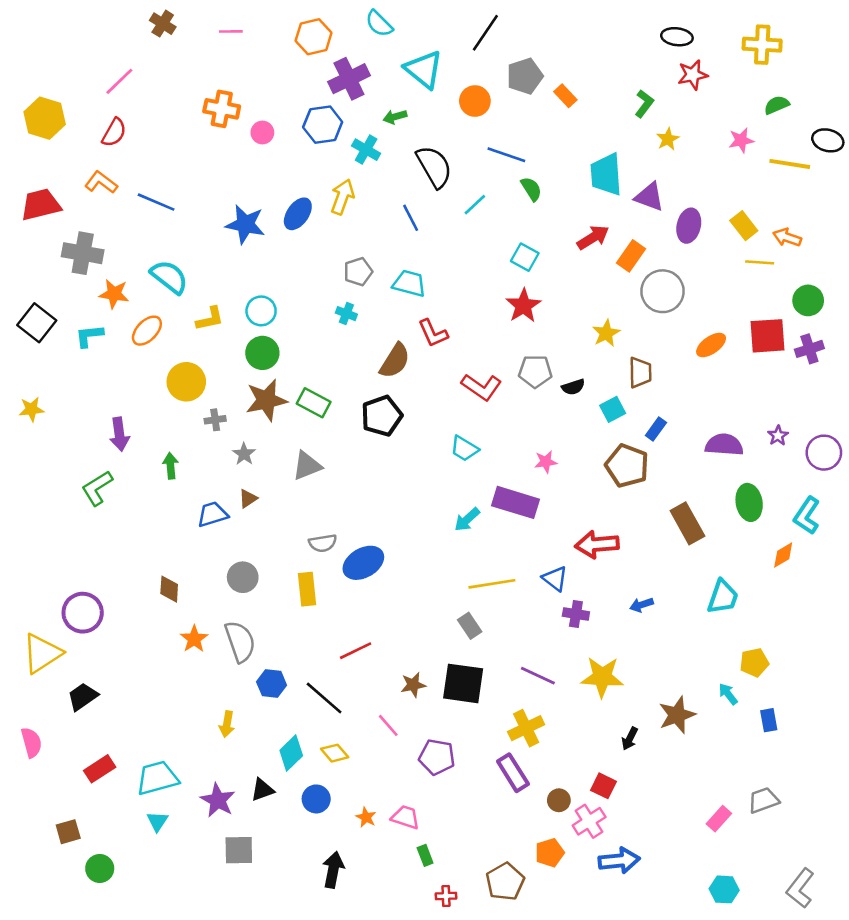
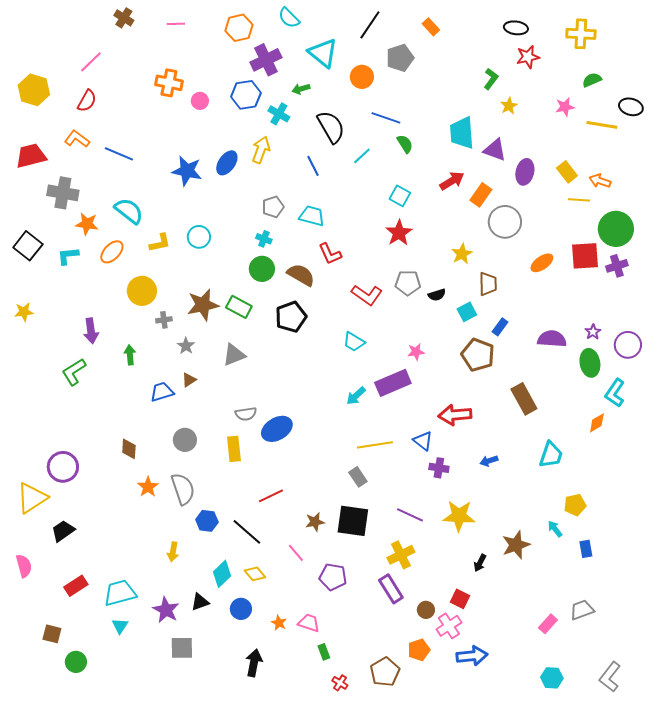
orange rectangle: (565, 96) -> (431, 27), moved
green circle: (808, 300) -> (616, 229), size x1.5
green circle: (262, 353) -> (262, 269), moved
brown semicircle: (395, 361) -> (301, 275), turned -92
purple rectangle: (516, 502) -> (393, 383), turned -40
green ellipse: (749, 502) -> (590, 363), moved
brown square: (68, 832) -> (52, 634), turned 30
red cross: (446, 896) -> (340, 683), turned 35

